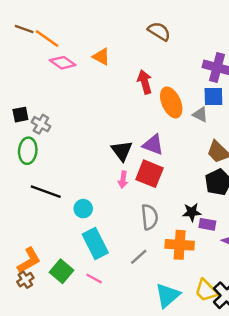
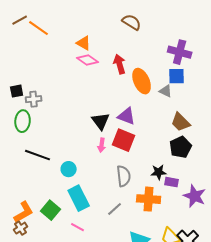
brown line: (24, 29) -> (20, 20), turned -49
pink diamond: (63, 63) -> (88, 60), moved
gray cross: (41, 124) -> (34, 99), turned -35
green square: (61, 271) -> (51, 210), moved

